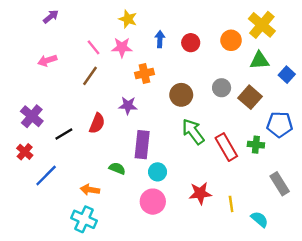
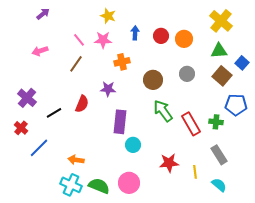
orange circle: (231, 40) -> (184, 39), moved
brown square: (250, 97) -> (222, 76), moved
green semicircle: (117, 168) -> (99, 186), moved, size x1.5
gray rectangle: (280, 184) -> (219, 155), moved
pink circle: (153, 202) -> (129, 183), moved

